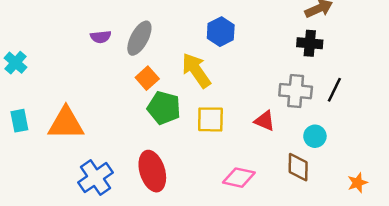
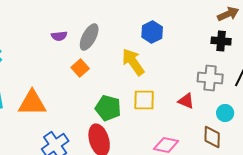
orange square: (147, 78) -> (80, 68), moved
green pentagon: (164, 108) -> (108, 108), moved

